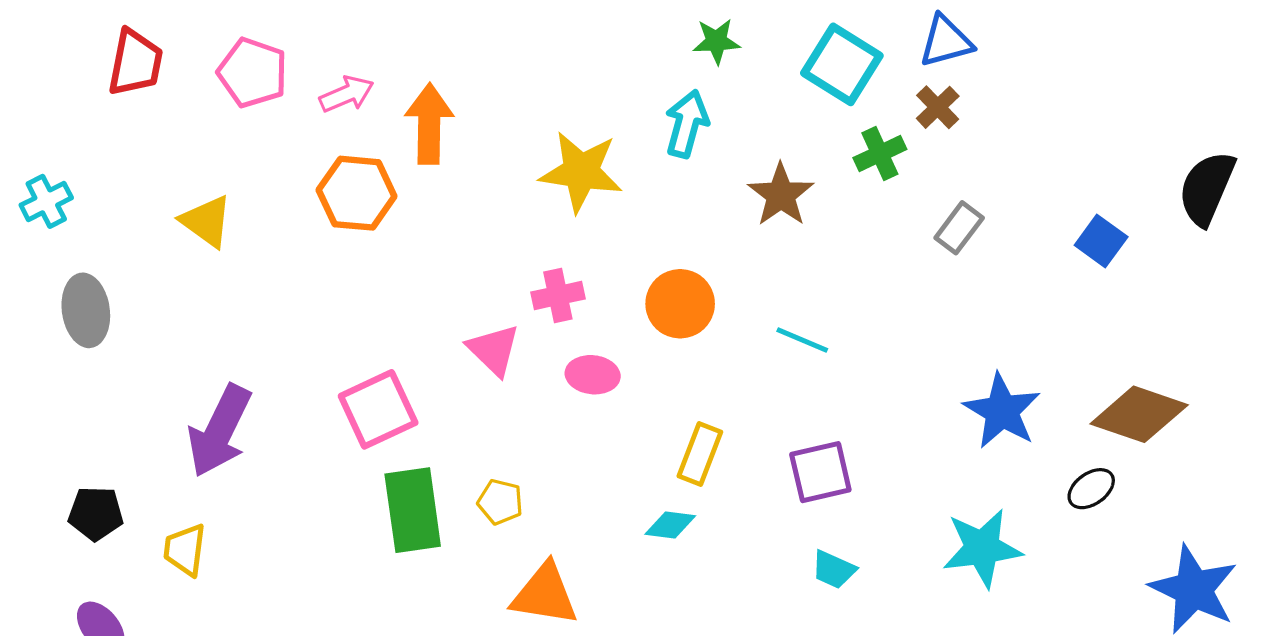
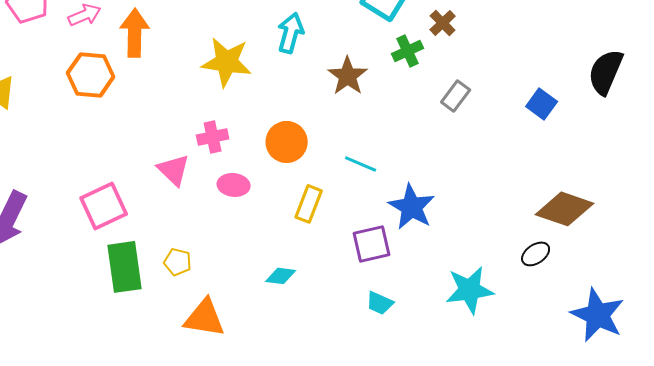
blue star: (1002, 411) -> (412, 207), moved
yellow rectangle: (700, 454) -> (309, 204), moved

